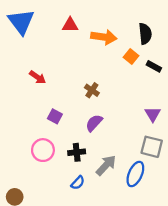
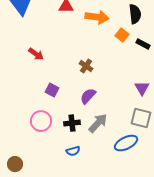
gray arrow: (106, 165) -> (98, 123), moved
blue ellipse: (135, 174) -> (126, 143), turned 40
blue semicircle: (78, 183) -> (73, 151), turned 32

